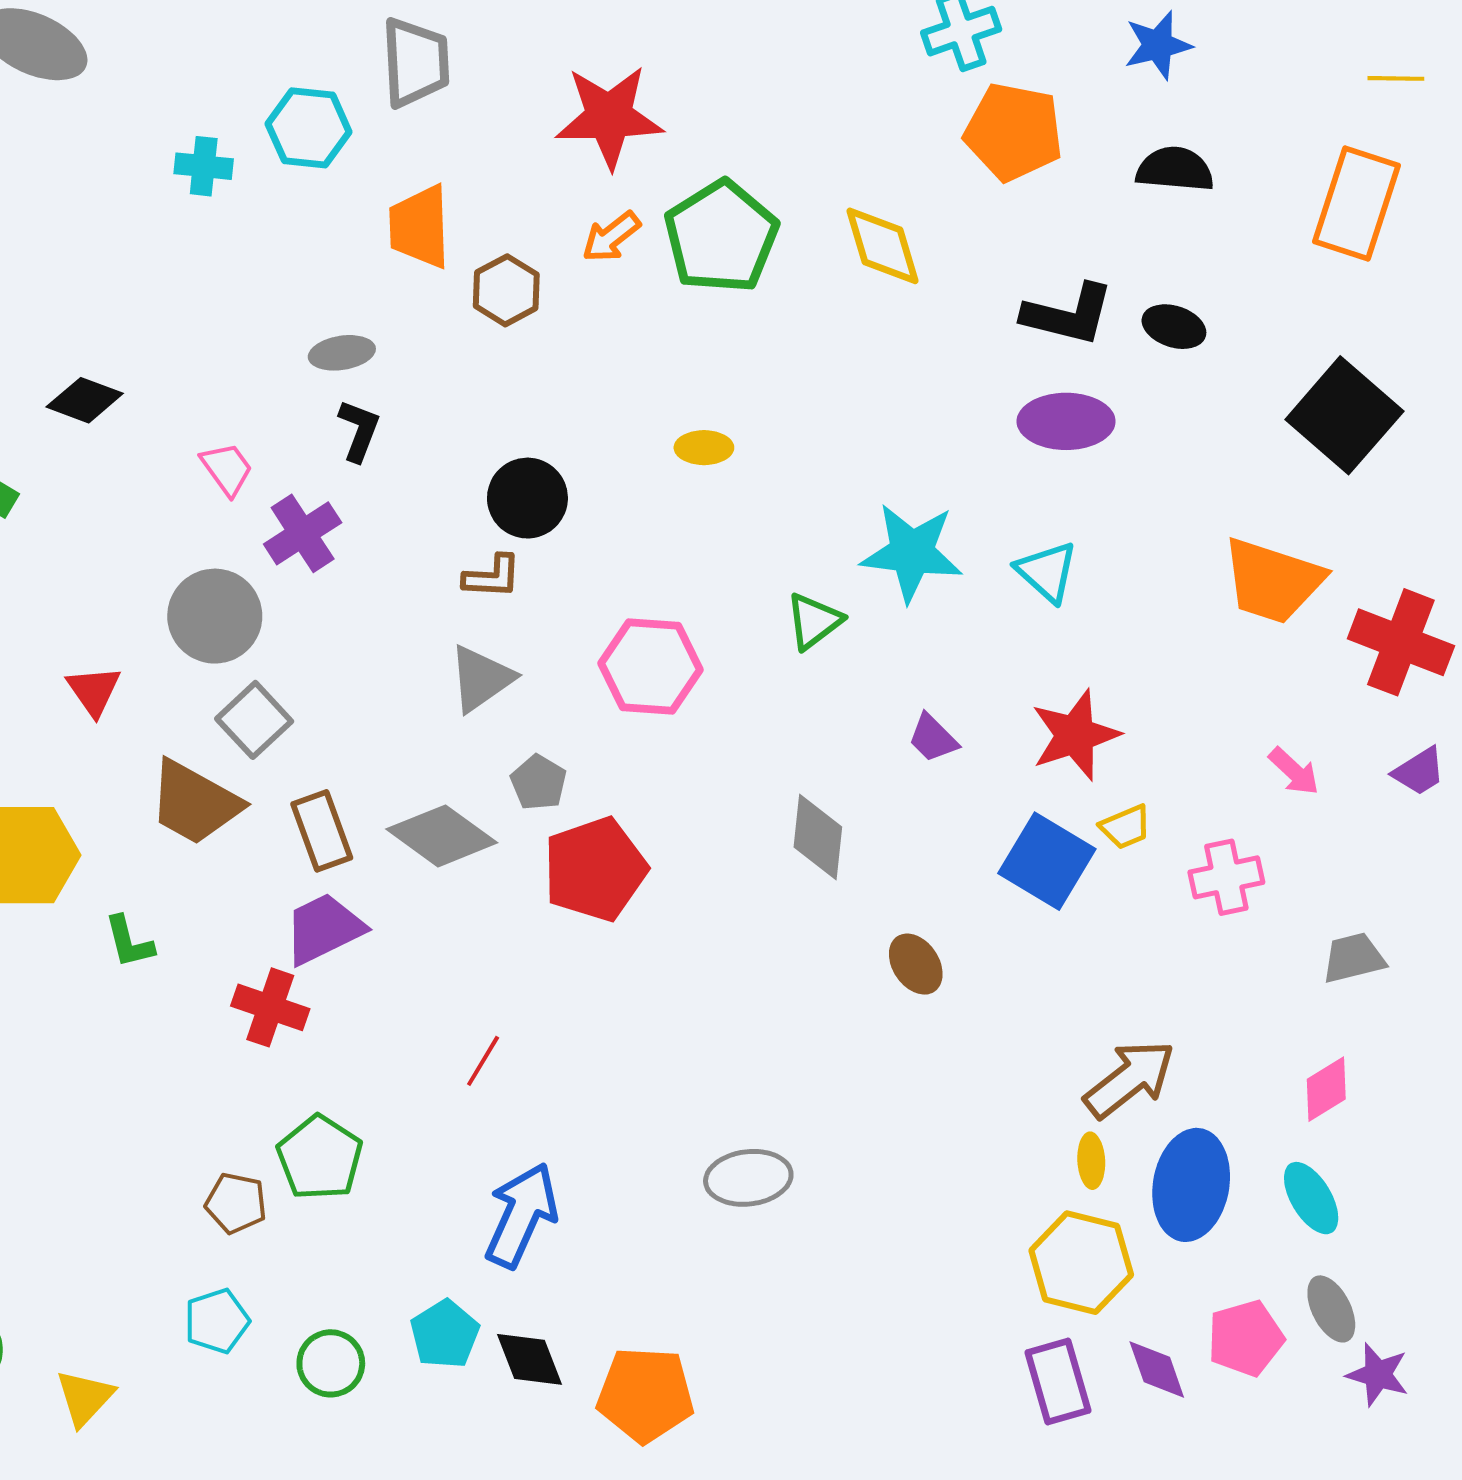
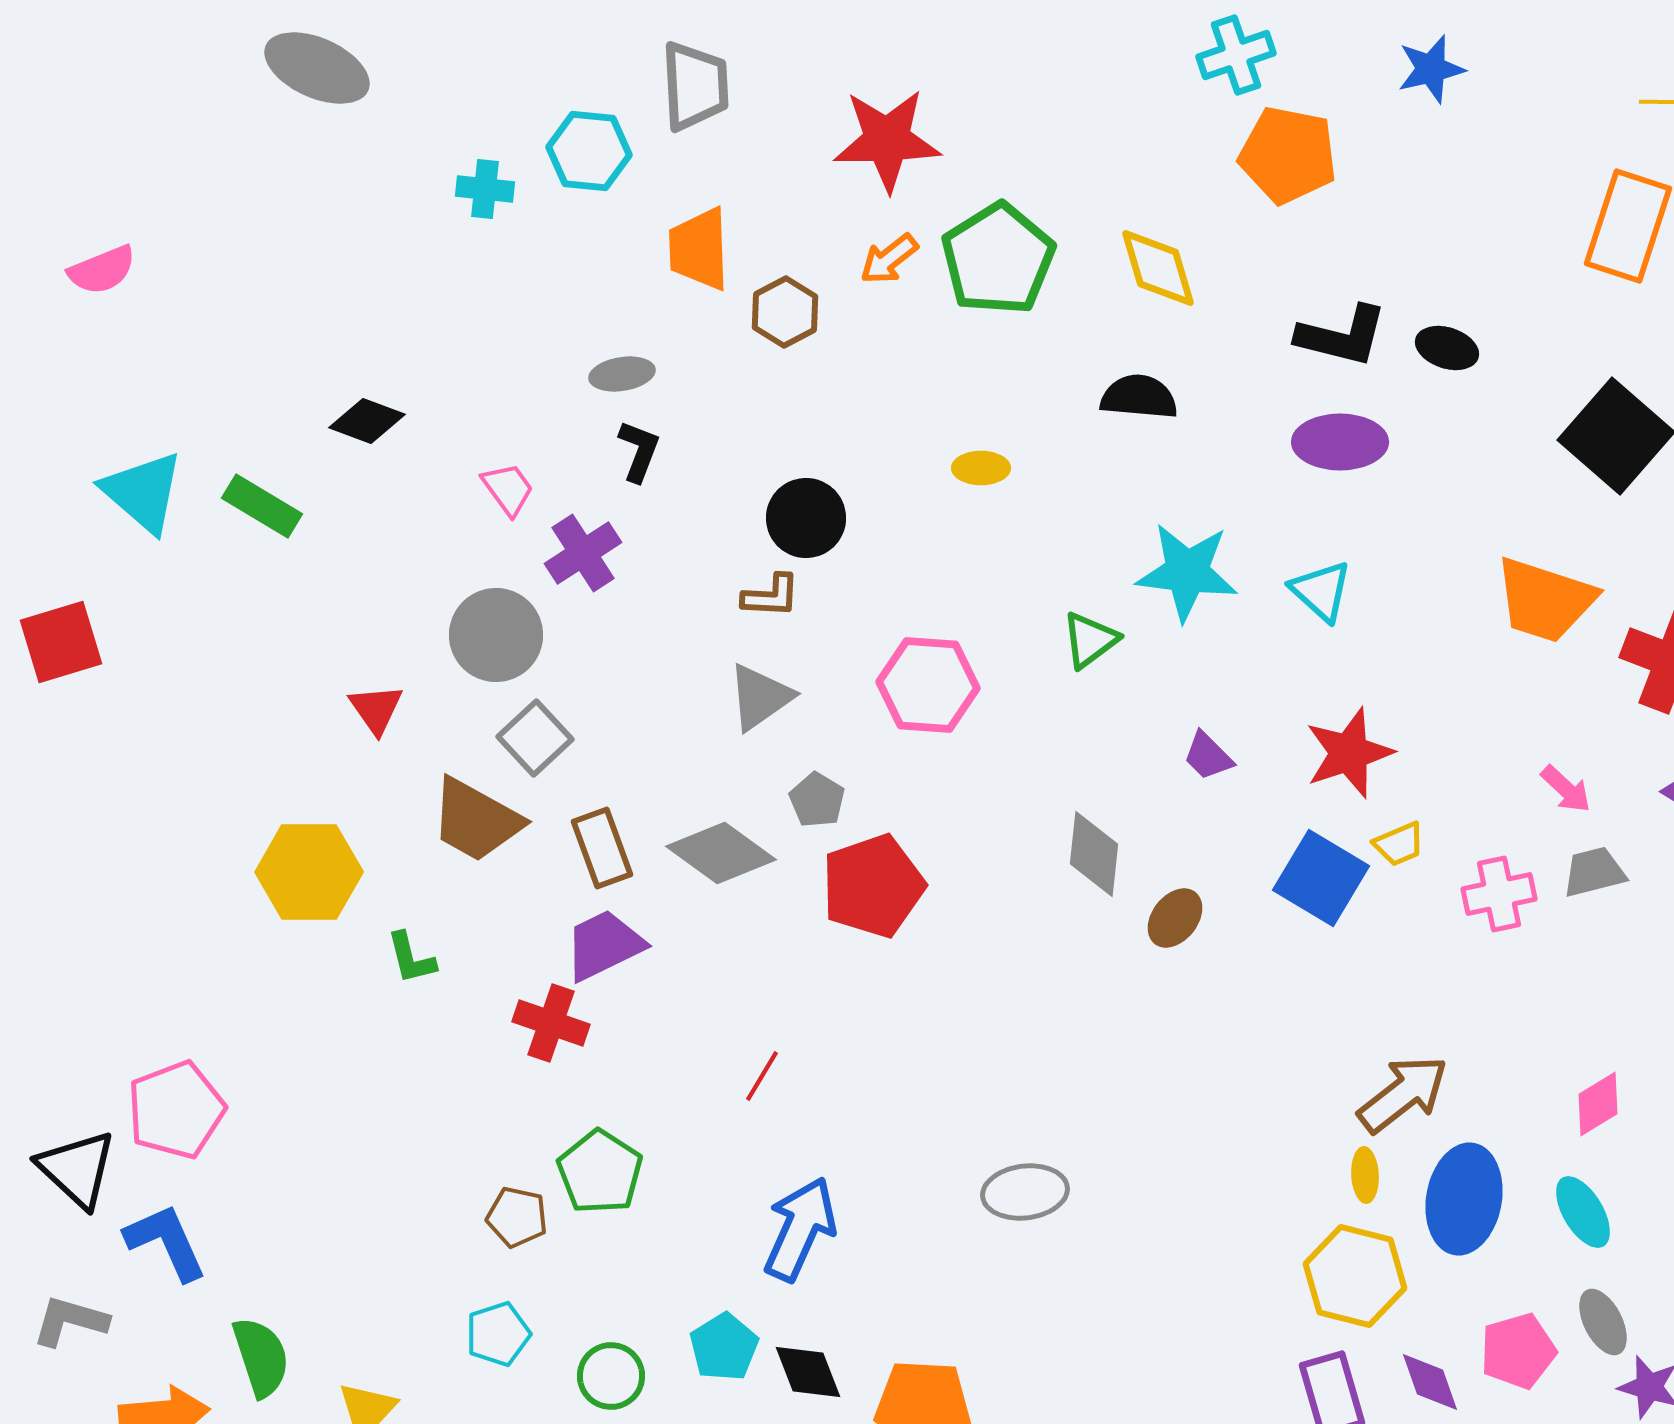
black semicircle: (1175, 169) -> (1139, 397), moved
gray trapezoid: (1353, 958) -> (1594, 872), moved
brown ellipse: (916, 964) -> (1175, 918), moved, turned 72

